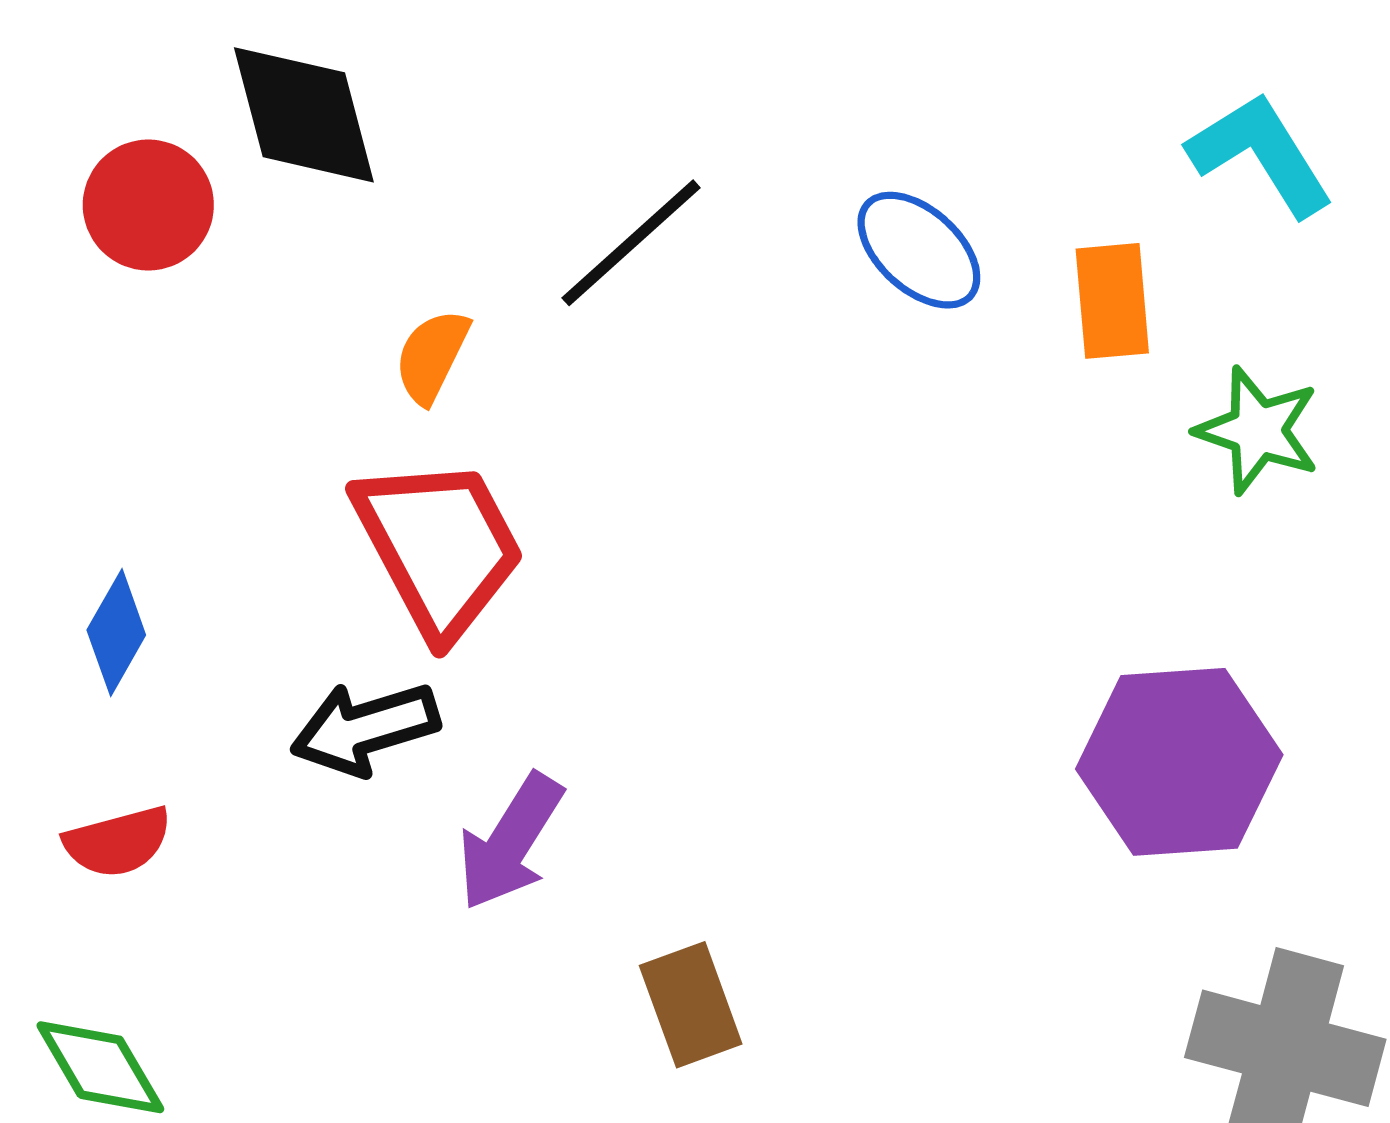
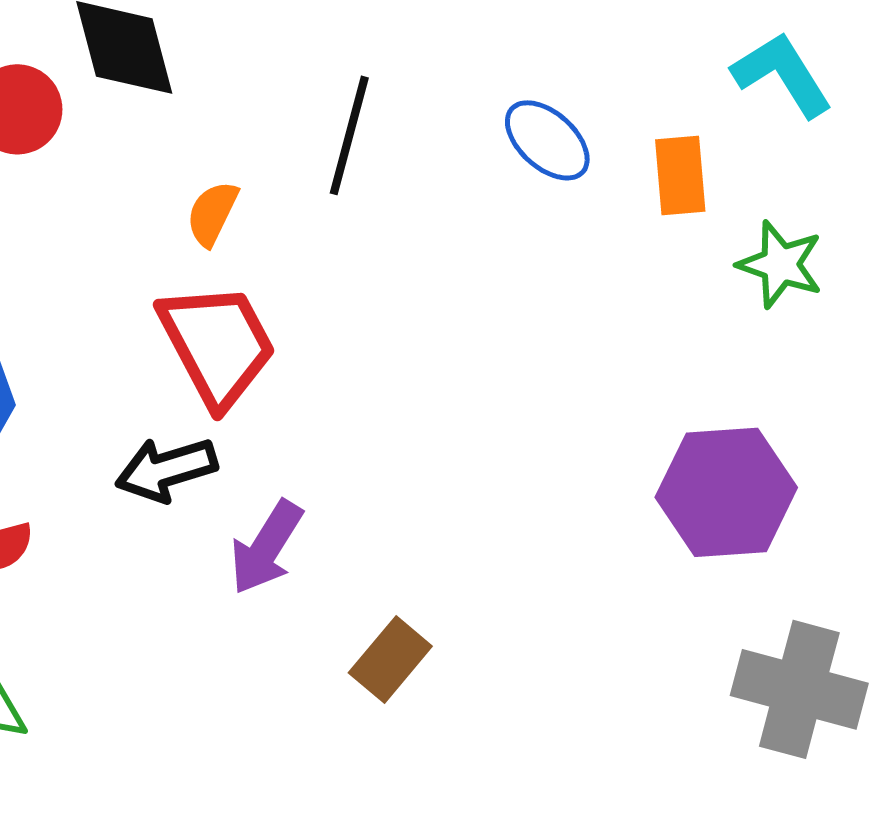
black line: (631, 243) -> (349, 135), turned -33
brown rectangle: (691, 1005) -> (390, 659), turned 60

